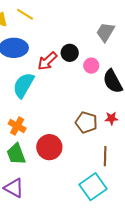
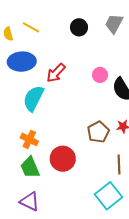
gray trapezoid: (105, 32) -> (114, 24), moved
black circle: (70, 53) -> (79, 27), moved
brown pentagon: (86, 122) -> (98, 132), turned 30

